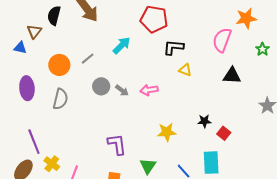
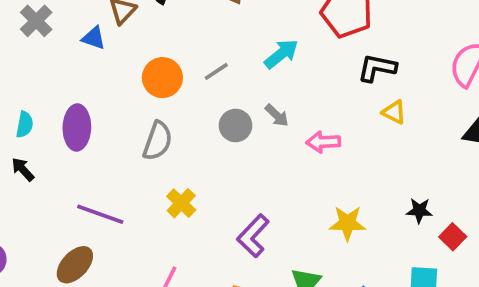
purple ellipse: (27, 88) -> (77, 127), moved
gray arrow: (122, 90) -> (277, 115), moved
purple line: (34, 142) -> (100, 214), turned -55
purple L-shape: (117, 144) -> (253, 236), turned -135
yellow cross: (52, 164) -> (181, 203), moved

